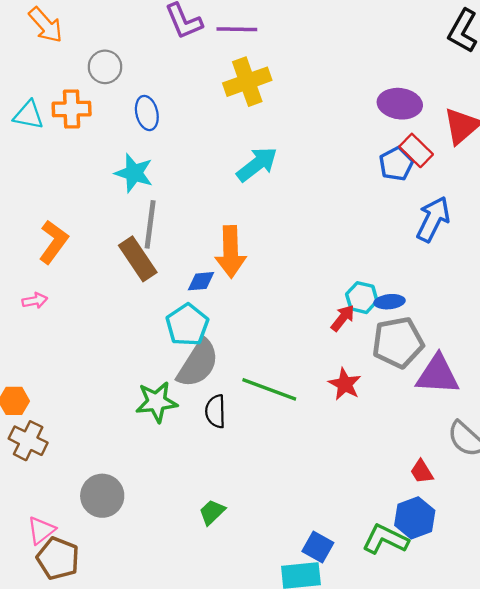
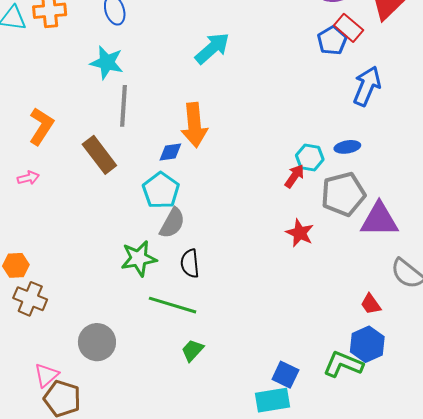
brown rectangle: (138, 259) -> (99, 155), moved
blue ellipse: (390, 302) -> (347, 147), moved
gray semicircle: (198, 363) -> (172, 223), size x0.7
green line: (269, 389) -> (173, 305), moved

